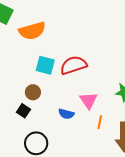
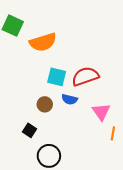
black square: (23, 111) -> (29, 130), moved
blue semicircle: (66, 114) -> (70, 99), moved

